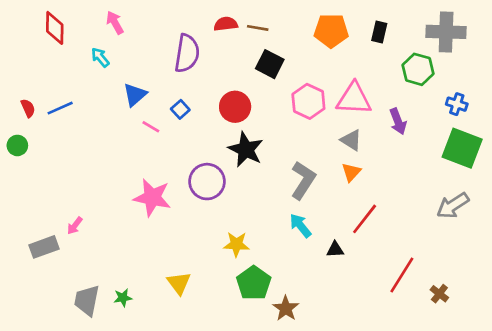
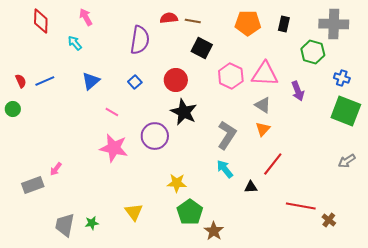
blue triangle: (135, 95) -> (91, 81), moved
pink line: (151, 127) -> (112, 112), moved
gray arrow: (453, 206) -> (347, 161), moved, size x0.7
red line: (402, 275) -> (301, 206), turned 68

